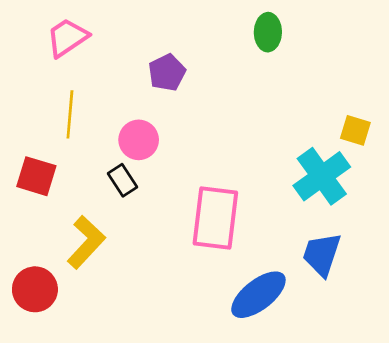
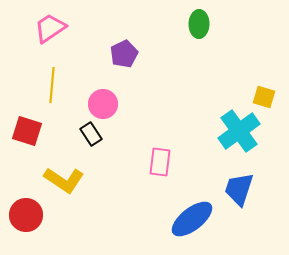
pink rectangle: (215, 218) -> (160, 162), size x0.6
yellow L-shape: (86, 242) -> (64, 180), turned 81

